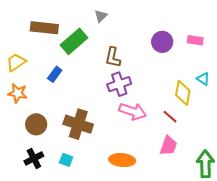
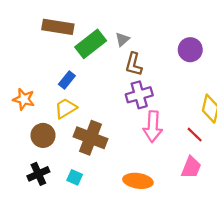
gray triangle: (101, 16) -> (122, 39), moved
yellow trapezoid: (16, 62) -> (66, 108), moved
pink arrow: (133, 111) -> (153, 127), turned 72

